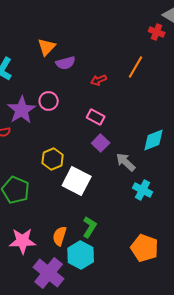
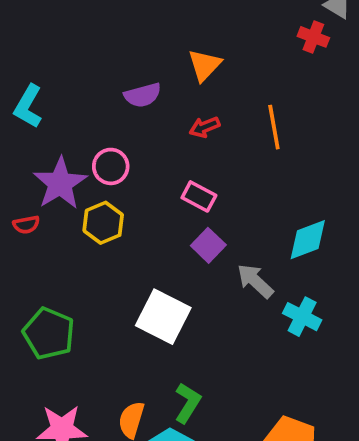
orange triangle: (47, 47) -> (205, 65), moved
orange line: (136, 67) -> (274, 127), moved, turned -40
yellow hexagon: (53, 159) -> (103, 223), moved
cyan cross: (143, 190) -> (302, 317), moved

